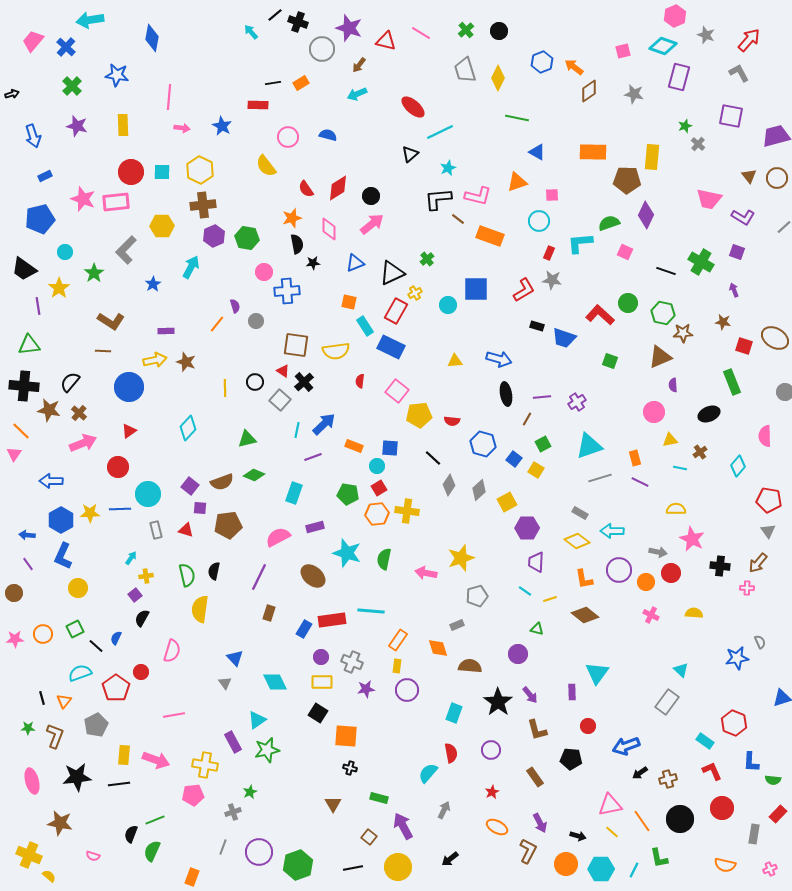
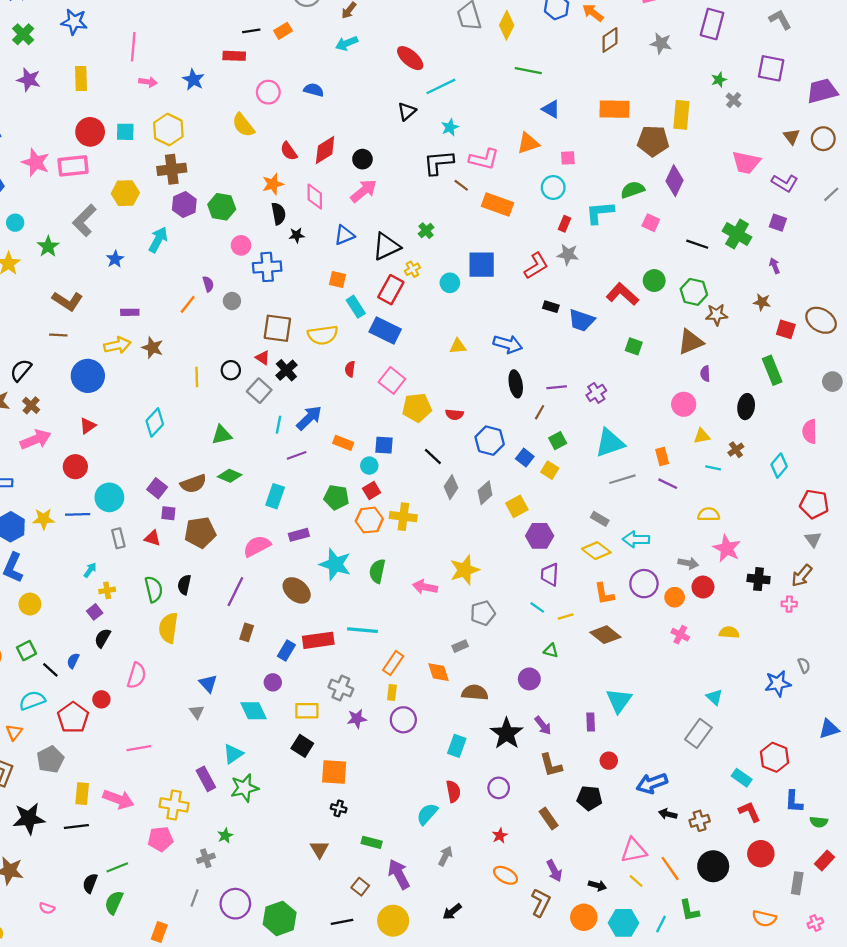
black ellipse: (709, 414) -> (746, 407), turned -60
purple circle: (321, 657) -> (273, 682), moved
black arrow: (640, 773) -> (668, 814), turned 49

